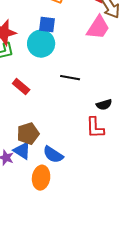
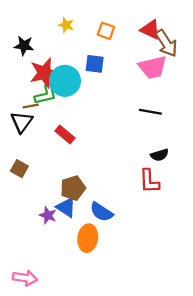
pink trapezoid: (98, 28) -> (153, 67), turned 44
cyan circle: (41, 44) -> (65, 81), moved
black line: (70, 78) -> (150, 112), moved

